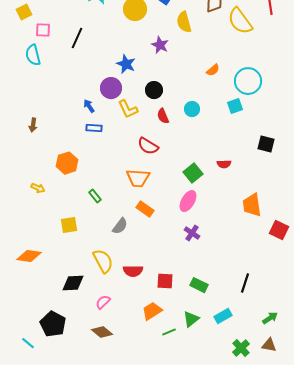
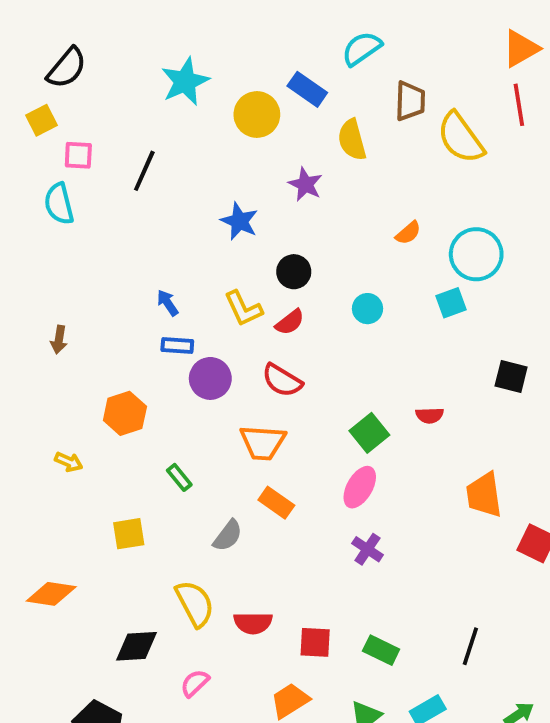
purple circle: (111, 88) -> (210, 378), moved
red semicircle: (163, 116) -> (290, 322), moved, turned -105

